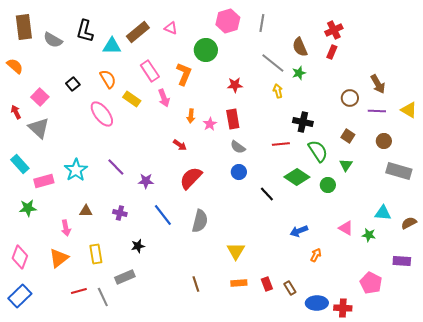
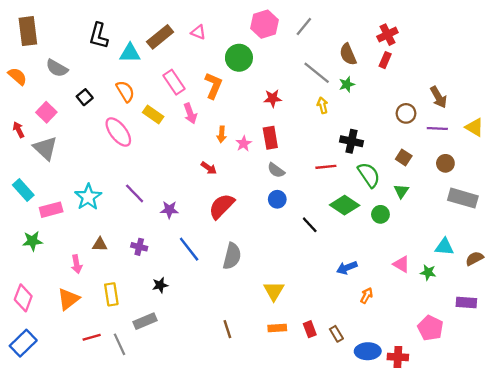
gray line: (262, 23) -> (304, 26), turned 30
gray semicircle: (53, 40) -> (57, 68), moved

